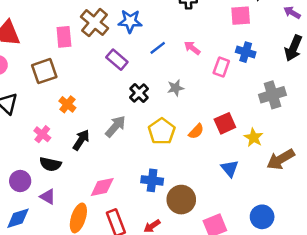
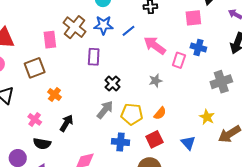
blue line: (158, 48) -> (128, 31), moved
pink arrow: (192, 48) -> (155, 45), size x1.6
purple rectangle: (117, 60) -> (94, 57), turned 54
gray star: (175, 88) -> (156, 81), moved
red square: (225, 123) -> (154, 139), moved
gray arrow: (115, 126) -> (105, 110), moved
yellow pentagon: (162, 131) -> (132, 114), turned -30
blue cross: (152, 180) -> (120, 142), moved

